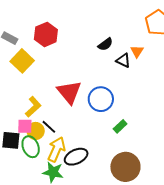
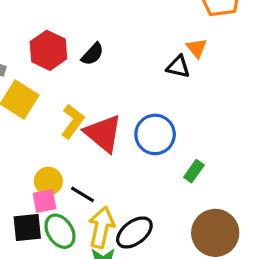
black semicircle: (105, 44) -> (93, 54), moved
yellow L-shape: (33, 107) -> (73, 121), moved
yellow circle: (36, 131) -> (48, 181), moved

